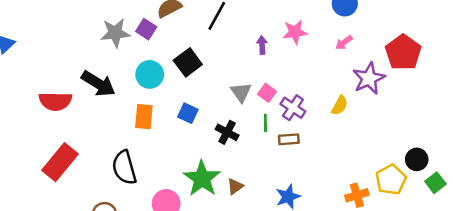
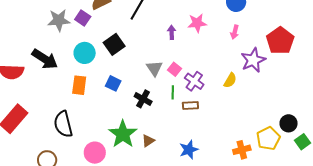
pink arrow: (344, 43) -> (235, 32), turned -40

